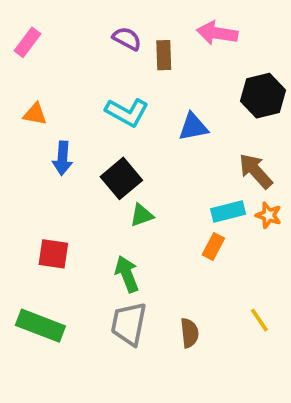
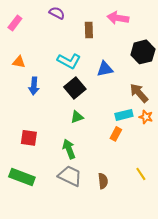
purple semicircle: (127, 39) -> (57, 13), moved
black square: (121, 178) -> (75, 88), moved
gray trapezoid: (129, 324) -> (70, 176), turned 105

